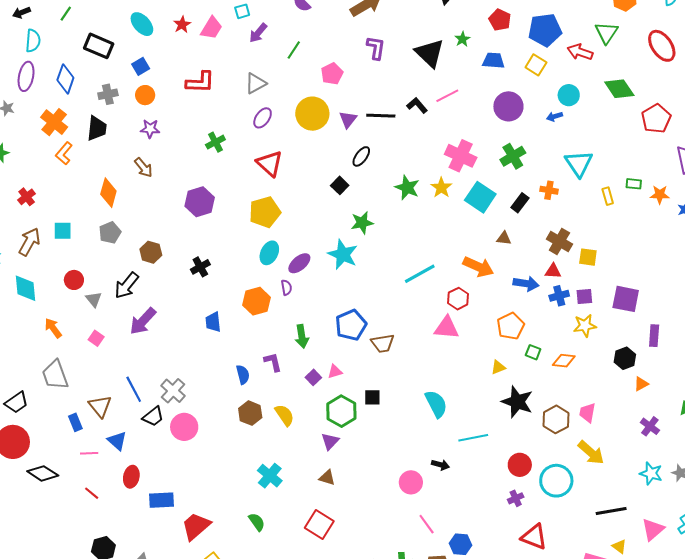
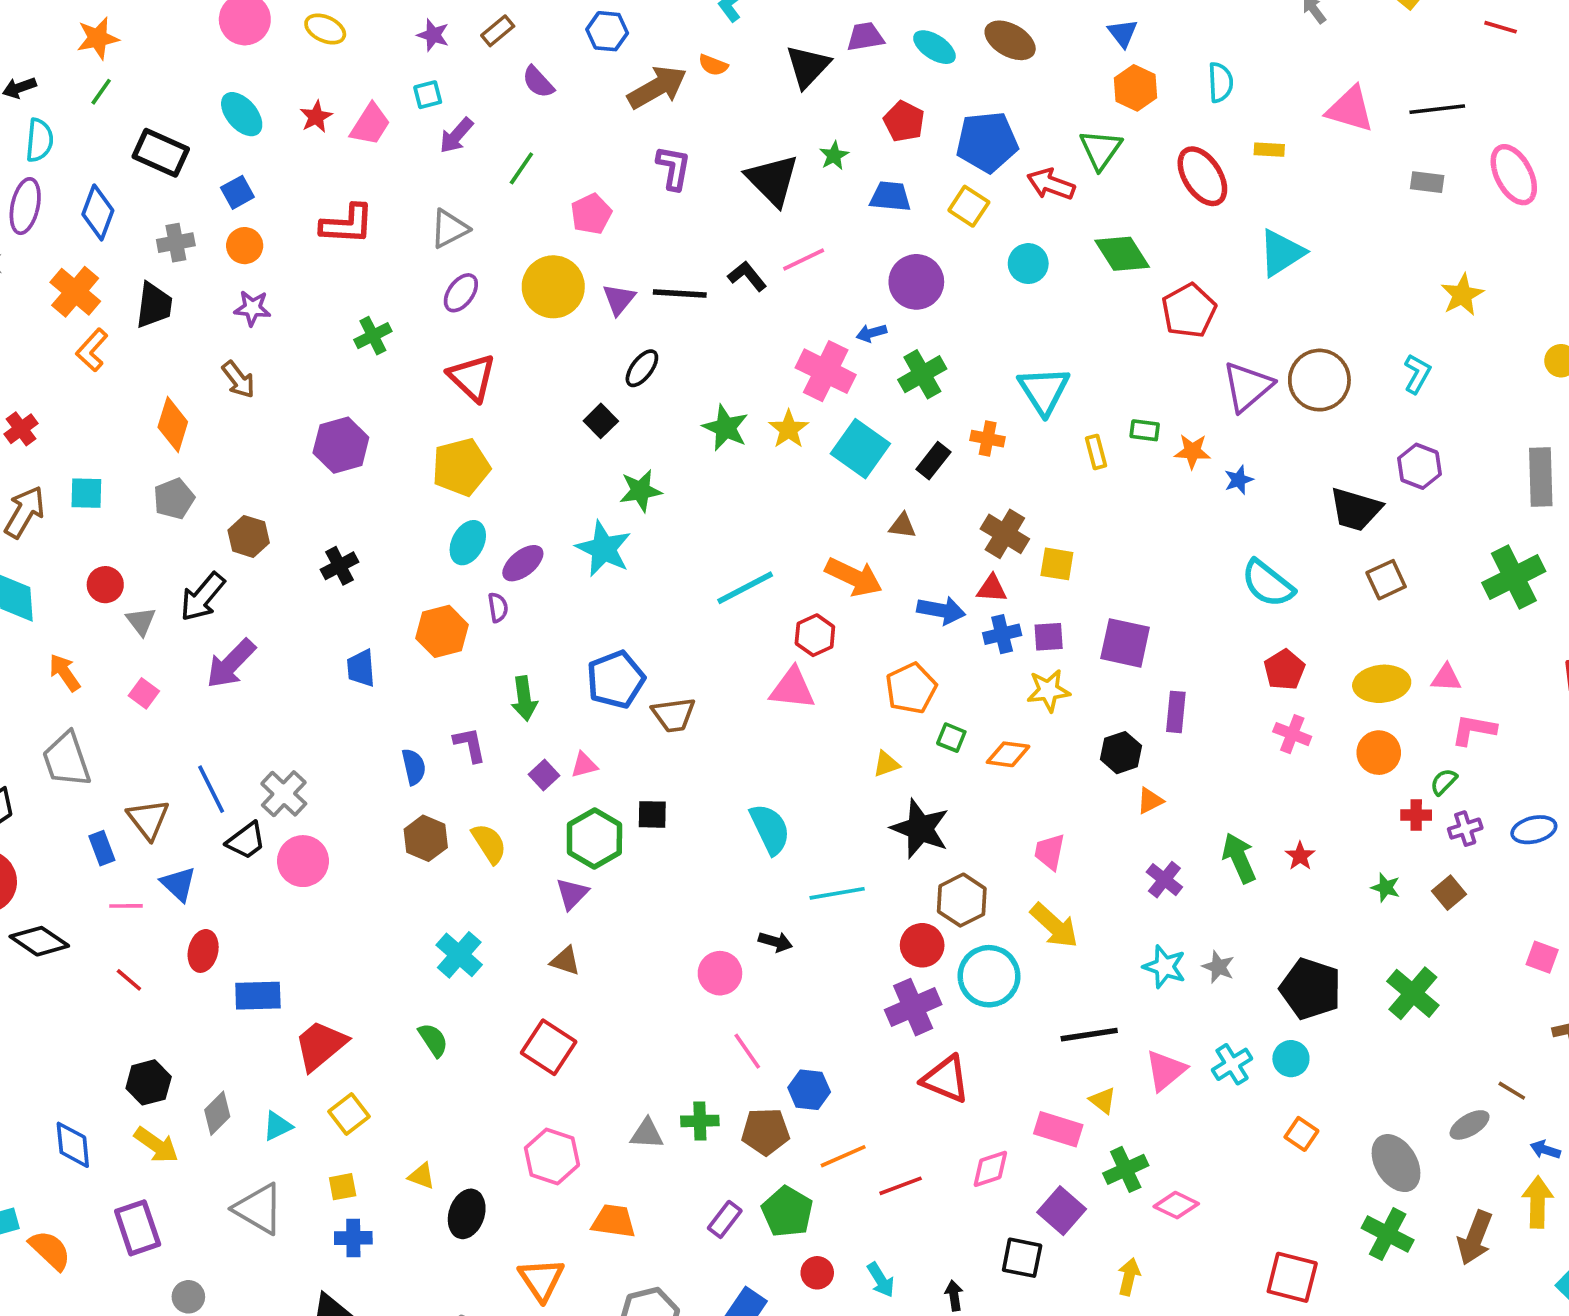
blue arrow: (555, 116) -> (871, 333), moved
brown hexagon: (556, 419) -> (962, 900), moved
purple cross: (516, 498) -> (913, 1007), size x1.8

